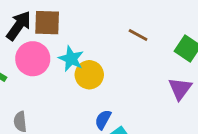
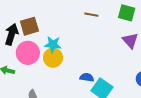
yellow circle: (89, 75) -> (53, 58), moved
blue semicircle: (103, 120) -> (87, 77), turned 88

